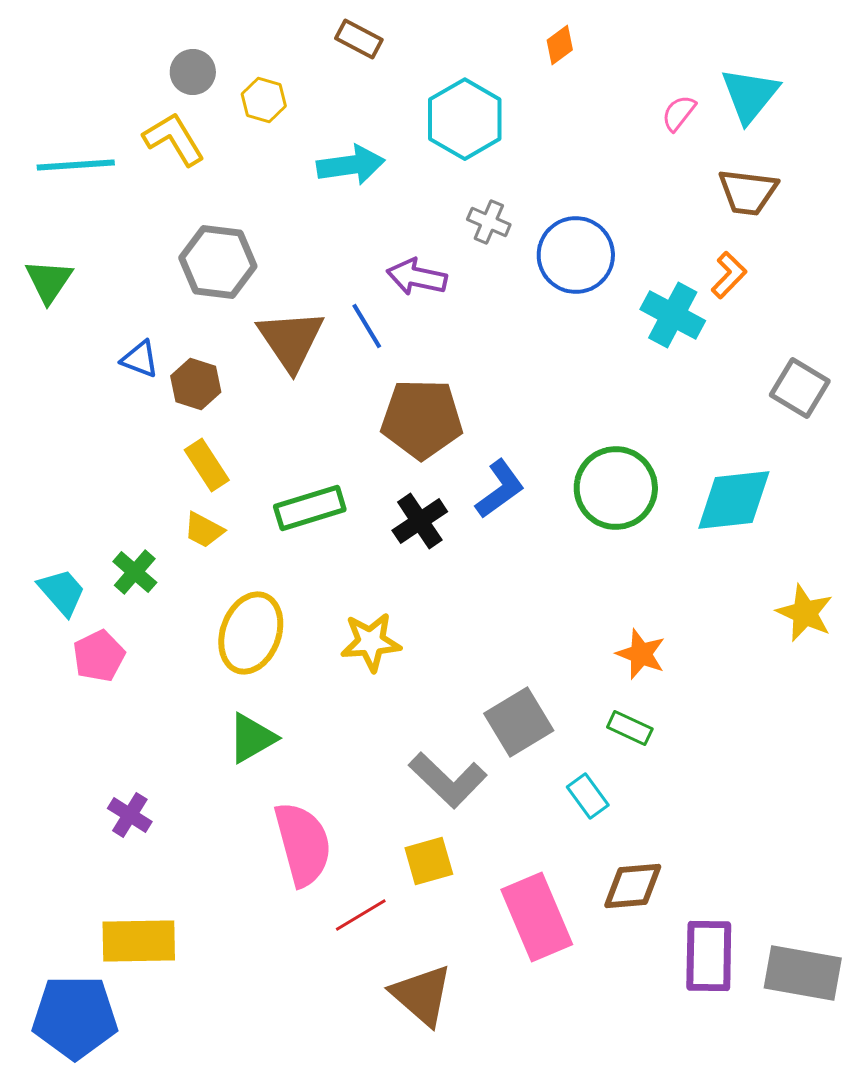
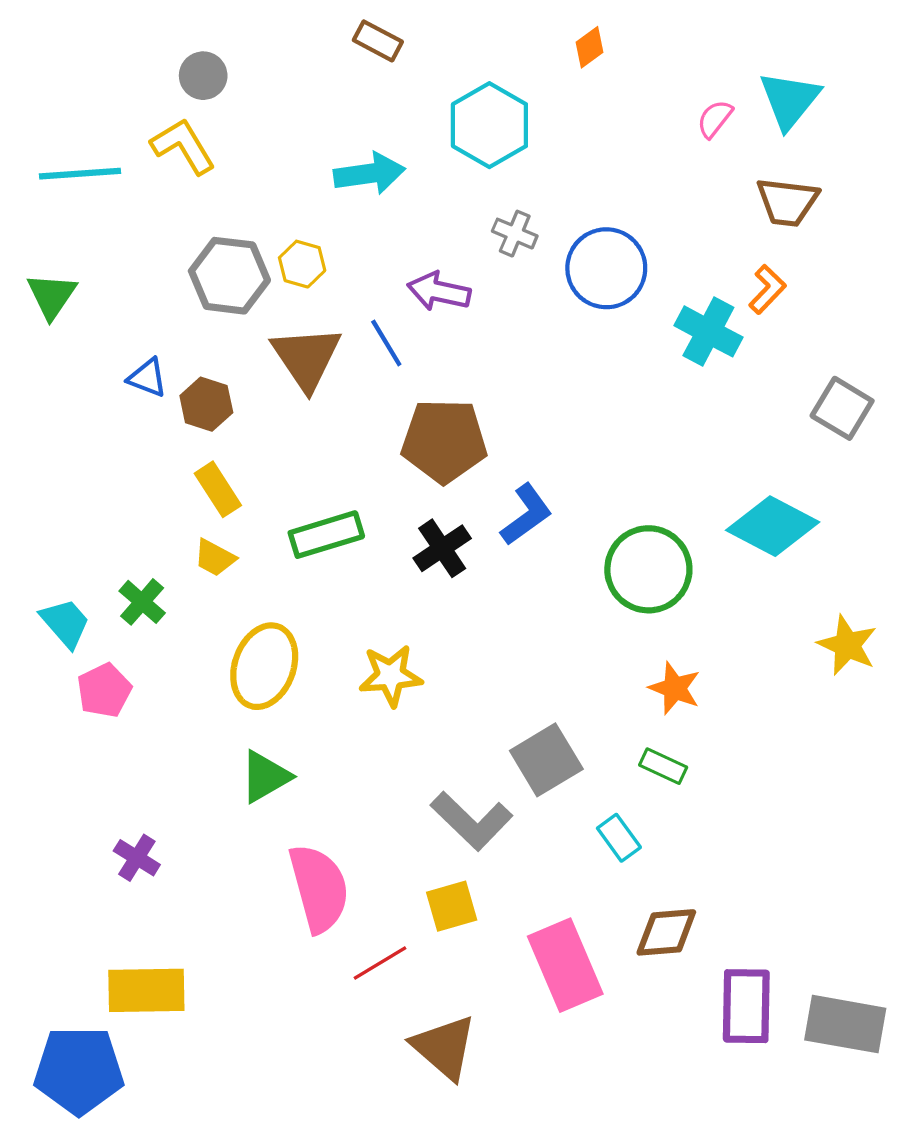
yellow hexagon: (264, 100) -> (302, 264), moved
green circle: (616, 488) -> (648, 569), moved
cyan diamond: (734, 500) -> (773, 526), turned 34

